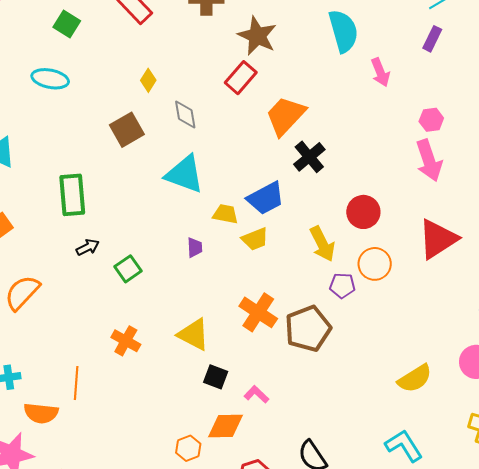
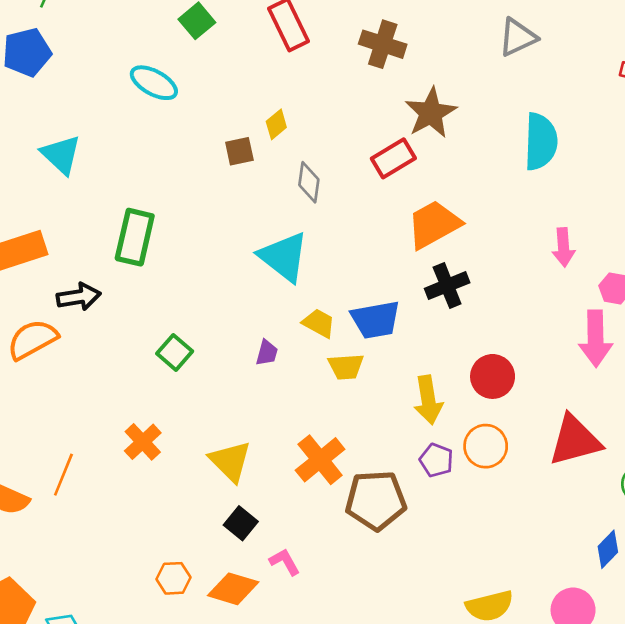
pink arrow: (380, 72) -> (563, 247), moved
brown square: (127, 130) -> (239, 151), moved, size x0.7
black arrow: (88, 247) -> (79, 297), moved, size x1.4
green square: (128, 269) -> (175, 352), turned -32
orange hexagon: (188, 448) -> (173, 578), moved

